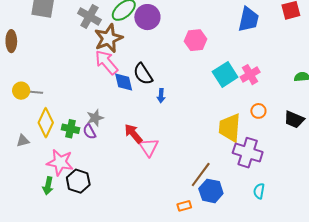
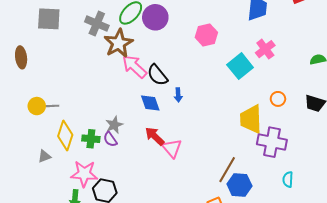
pink arrow: (106, 62) -> (134, 67), moved
pink cross: (250, 75) -> (265, 49), moved
blue diamond: (124, 82) -> (150, 103), moved

